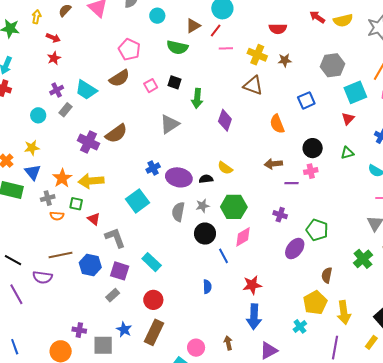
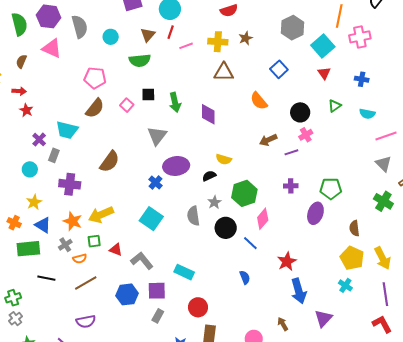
purple cross: (88, 142) -> (70, 184), moved
purple ellipse: (179, 177) -> (176, 166), moved
brown line: (60, 255) -> (86, 283), moved
black line: (13, 260) -> (46, 278), moved

